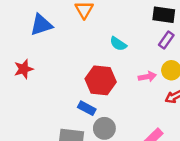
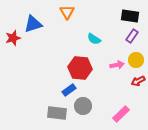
red star: (24, 69) -> (13, 38), moved
blue rectangle: (87, 108) -> (69, 90), turned -64

